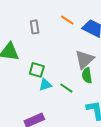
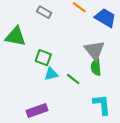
gray rectangle: (35, 27) -> (44, 12), turned -56
gray triangle: (85, 60) -> (94, 50), turned -30

